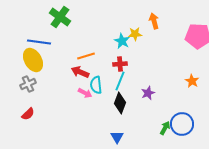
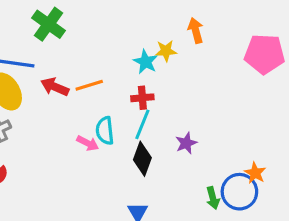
red arrow: (80, 72) -> (55, 87), moved
orange star: (192, 81) -> (255, 173), moved
green arrow: (165, 128) -> (213, 198), turned 136

